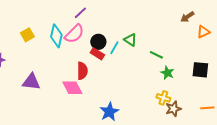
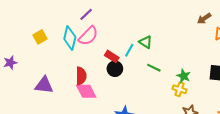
purple line: (80, 13) -> (86, 14), moved
black circle: (98, 42) -> (115, 69), moved
green line: (156, 55) -> (154, 68), moved
red semicircle: (82, 71) -> (81, 76), moved
yellow cross: (163, 98) -> (180, 89), moved

